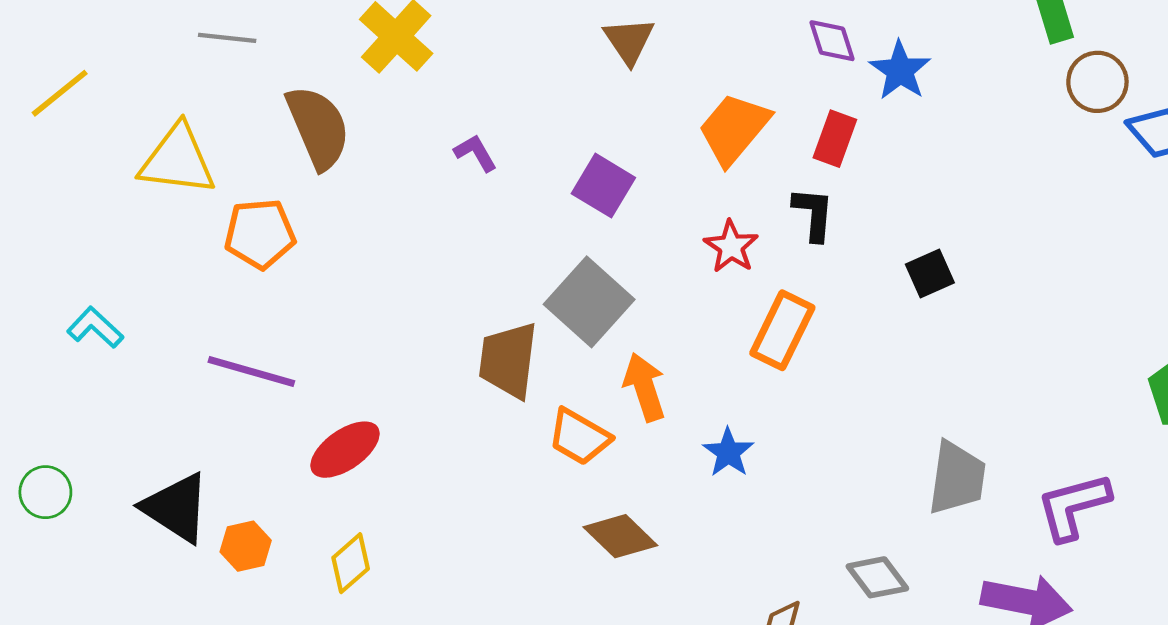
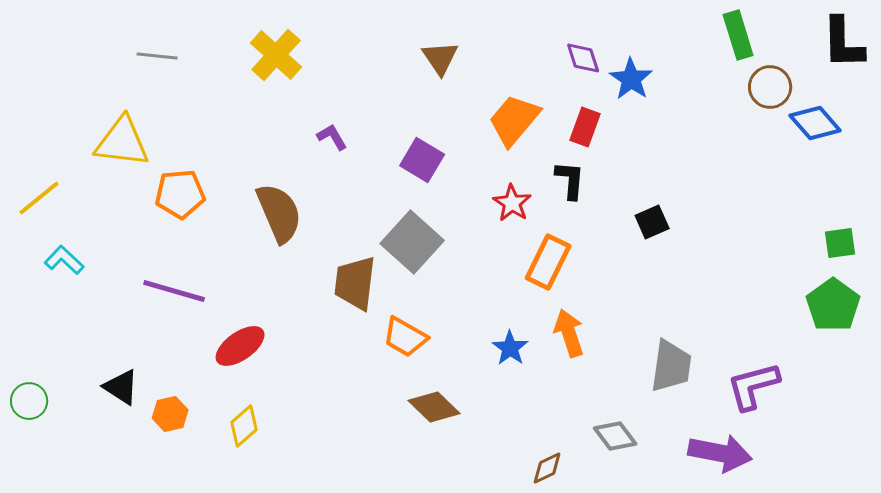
yellow line: (60, 93) -> (39, 198), moved
brown semicircle: (318, 127) -> (279, 213), moved
orange arrow: (645, 387) -> (569, 333), moved
green circle: (45, 492) -> (29, 401), moved
black triangle: (176, 508) -> (121, 387), size x0.7

